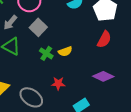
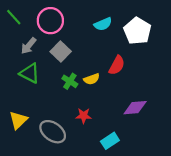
red semicircle: (104, 39) -> (117, 65), moved
purple diamond: (103, 76) -> (135, 108), turned -30

